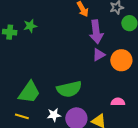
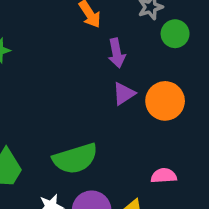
purple arrow: (96, 32) -> (117, 53), size x0.7

